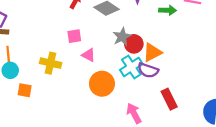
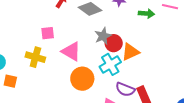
pink square: (74, 36) -> (48, 33), moved
pink triangle: (89, 55) -> (71, 51), size x1.5
purple semicircle: (148, 70) -> (125, 89), moved

